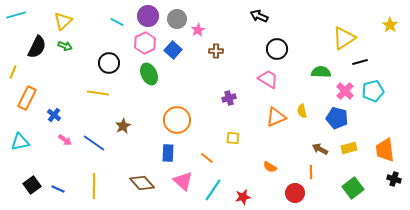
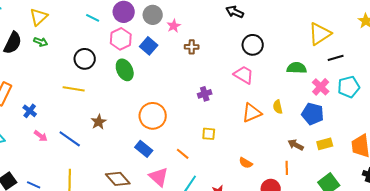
blue rectangle: (168, 153) -> (144, 149), turned -54

